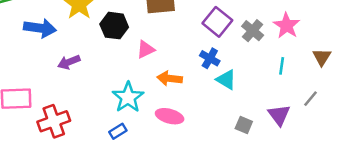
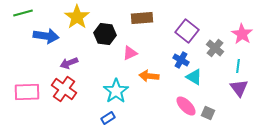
gray cross: (253, 31) -> (215, 48), moved
purple triangle: (279, 115) -> (239, 88), moved
pink ellipse: (170, 116) -> (186, 106), moved, turned 30
red cross: (54, 121) -> (64, 89), moved, turned -35

